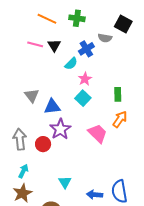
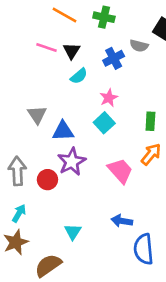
cyan semicircle: (71, 64) -> (79, 76), moved
blue arrow: (95, 195) -> (122, 221), moved

